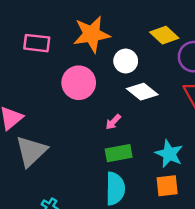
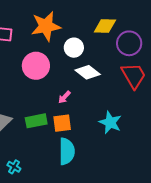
yellow diamond: (164, 35) -> (105, 26), turned -40
green rectangle: (119, 153) -> (36, 121), moved
orange square: (167, 186) -> (62, 123), moved

